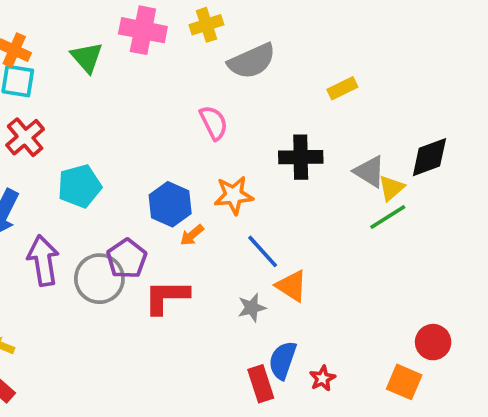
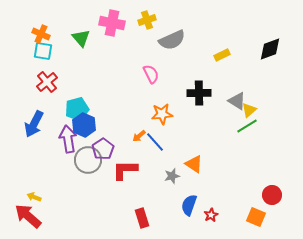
black diamond: (429, 157) -> (270, 49), moved
blue hexagon: (170, 204) -> (84, 125), moved
blue line: (263, 251) -> (155, 142), moved
purple arrow: (43, 260) -> (68, 139), moved
red rectangle: (261, 384) -> (142, 218), moved

